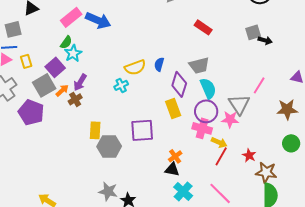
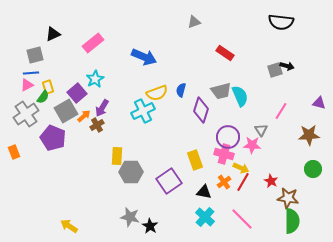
blue arrow: (98, 20) -> (144, 57), moved
gray square: (253, 32) -> (275, 70), moved
green semicircle: (66, 42) -> (43, 97), moved
cyan cross: (121, 85) -> (143, 111), size x1.6
cyan semicircle: (208, 88) -> (240, 96), moved
gray triangle: (239, 104) -> (261, 130), size x0.6
yellow rectangle: (173, 108) -> (195, 160), moved
purple square: (142, 130) -> (169, 181), moved, turned -30
orange cross: (175, 156) -> (224, 182), moved
black triangle: (172, 169) -> (204, 192), moved

